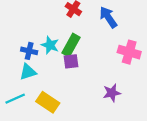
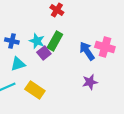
blue arrow: (108, 17) -> (87, 51), moved
blue cross: (29, 51) -> (12, 41), moved
purple square: (71, 61) -> (44, 53), moved, turned -32

